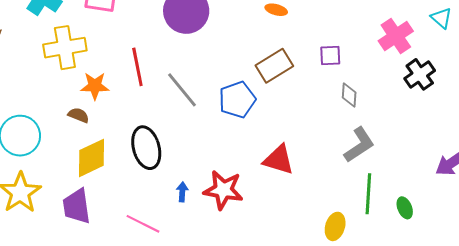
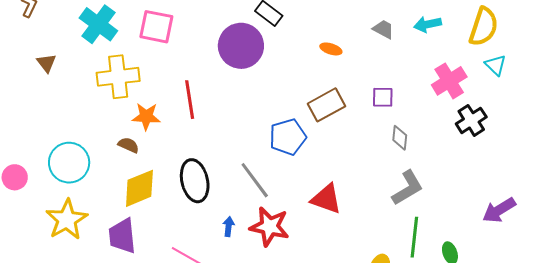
gray line: (182, 90) -> (255, 180), moved

